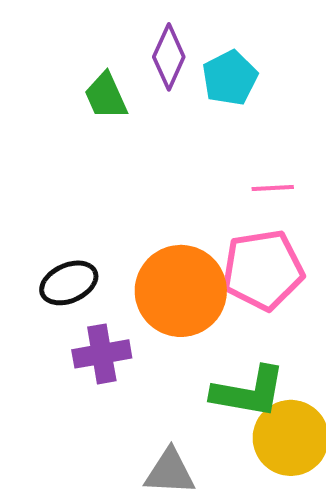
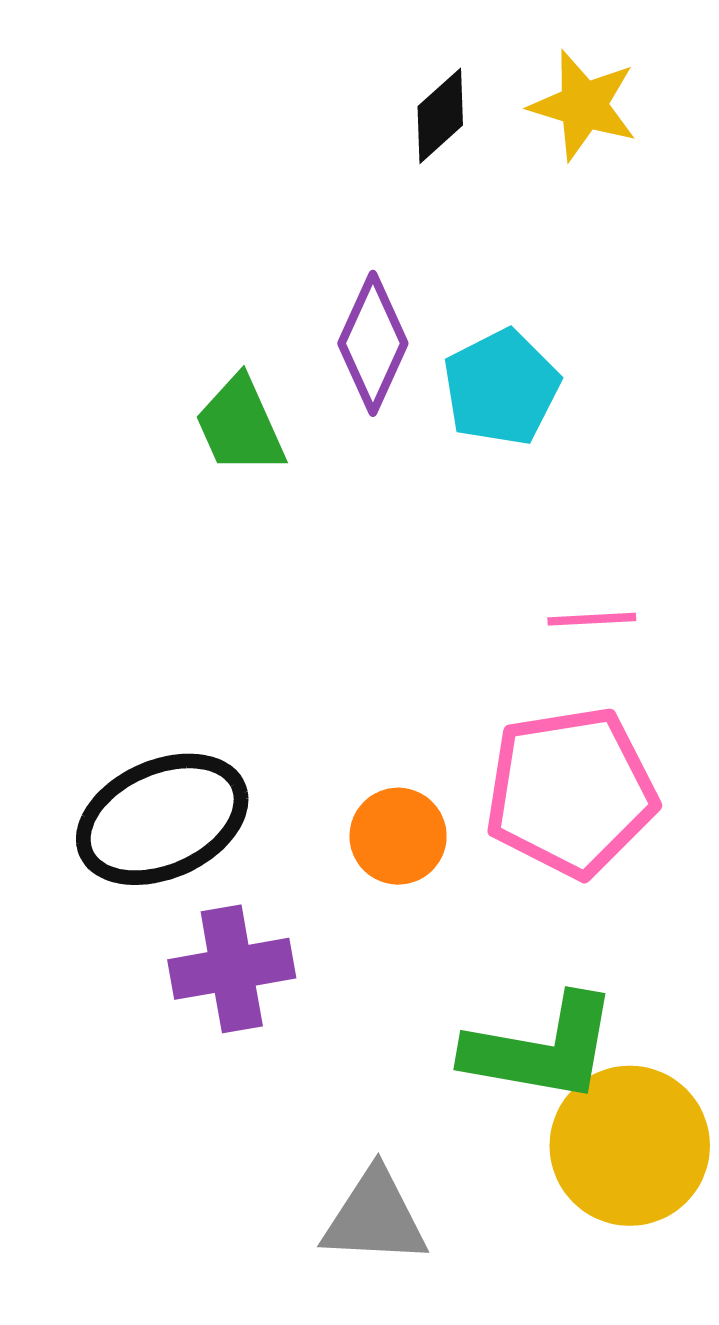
black ellipse: (69, 283) -> (162, 819), size x1.4
orange circle: (181, 291) -> (398, 836), size x0.5

